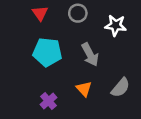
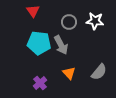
gray circle: (78, 13) -> (69, 22), moved
gray arrow: (90, 55) -> (61, 45), moved

